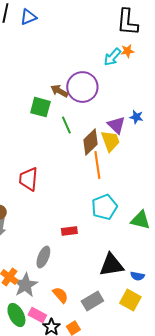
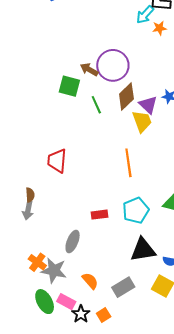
cyan arrow: (112, 57) -> (145, 15), moved
brown diamond: (90, 142) -> (126, 96), moved
orange line: (97, 165) -> (128, 163), moved
cyan pentagon: (104, 207) -> (136, 210), moved
gray star: (25, 285) -> (54, 271), turned -30

